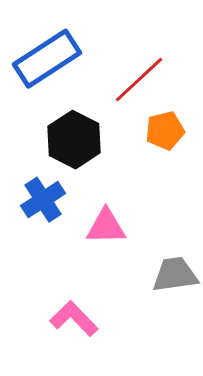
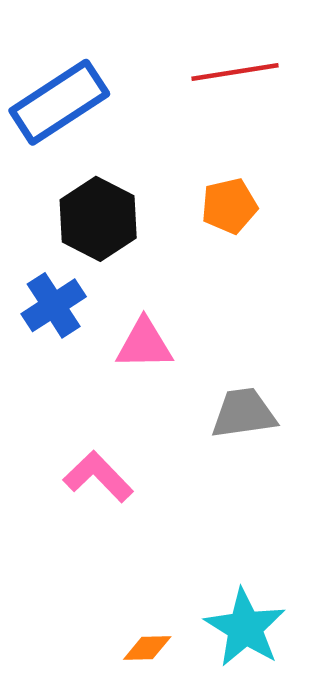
red line: (139, 80) -> (235, 72), moved, turned 34

